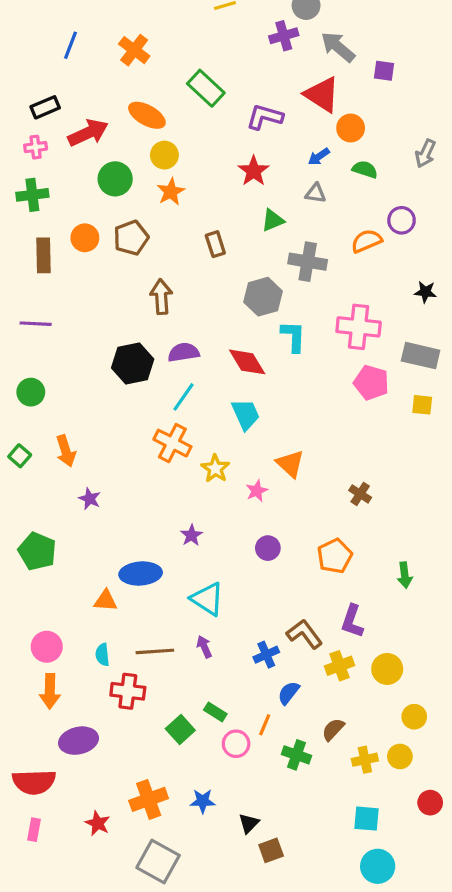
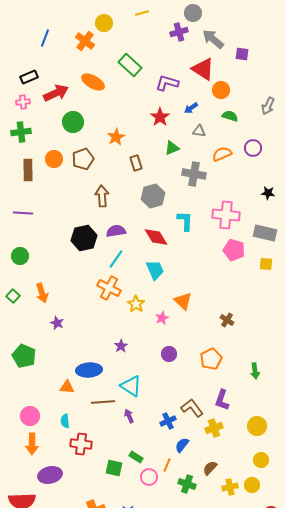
yellow circle: (164, 155) -> (104, 23), moved
blue arrow: (319, 157) -> (191, 108), moved
orange star: (171, 192) -> (116, 137), moved
orange semicircle: (367, 241) -> (222, 154), moved
gray hexagon: (263, 297) -> (153, 196), moved
brown line: (155, 651) -> (103, 402), moved
yellow circle: (387, 669) -> (257, 426), moved
green square: (180, 729) -> (114, 468), turned -36

